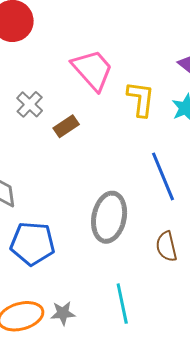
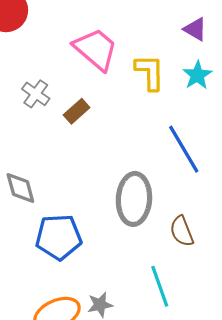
brown semicircle: (166, 247) -> (182, 231), moved

